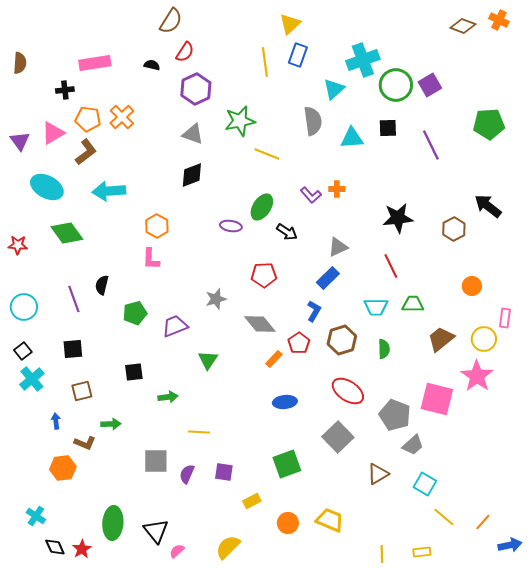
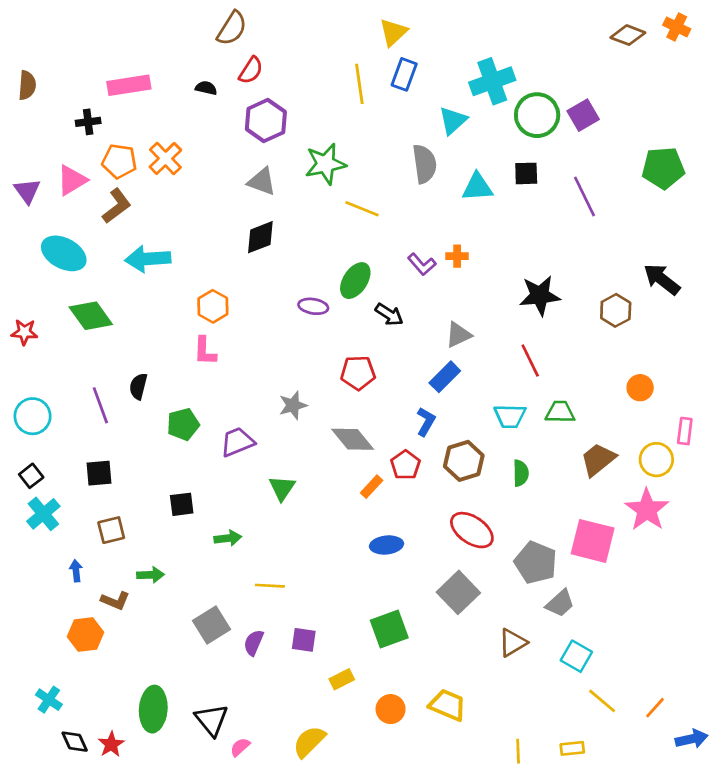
gray square: (156, 461) -> (212, 625), turned -32

